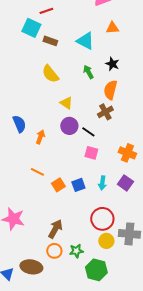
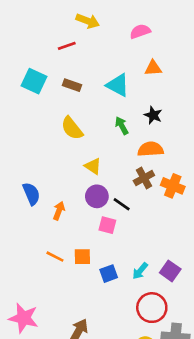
cyan square: (31, 28) -> (34, 81), moved
orange semicircle: (110, 90) -> (151, 149), turned 72
pink square: (91, 153) -> (107, 225), moved
orange cross: (127, 153) -> (173, 186), moved
cyan arrow: (102, 183) -> (140, 271), turned 32
orange square: (58, 185) -> (82, 257), moved, turned 32
red circle: (102, 219) -> (152, 308), moved

